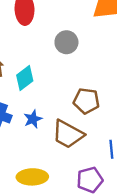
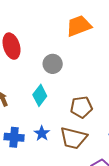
cyan diamond: (25, 78) -> (40, 95), moved

